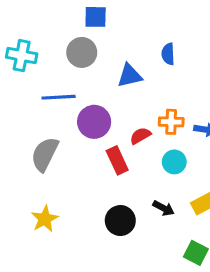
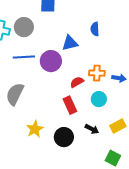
gray circle: (82, 52) -> (24, 27), moved
purple circle: (94, 122) -> (51, 61), moved
red rectangle: (117, 160) -> (70, 105), moved
yellow star: (45, 219) -> (35, 129), moved

